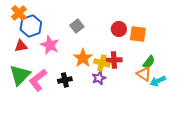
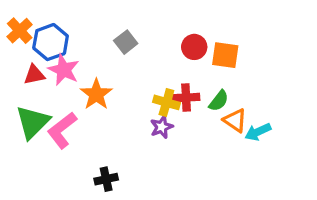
orange cross: (19, 13) -> (20, 31), moved
pink star: (50, 45) -> (64, 70), moved
orange star: (83, 58) -> (96, 94), moved
green semicircle: (149, 62) -> (219, 101), moved
black cross: (65, 80) -> (106, 179), moved

